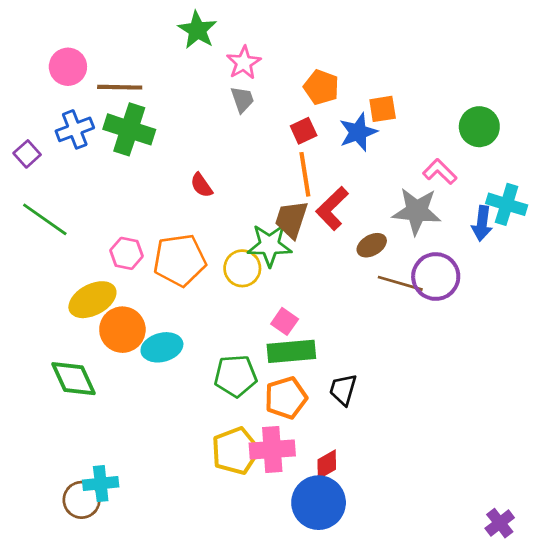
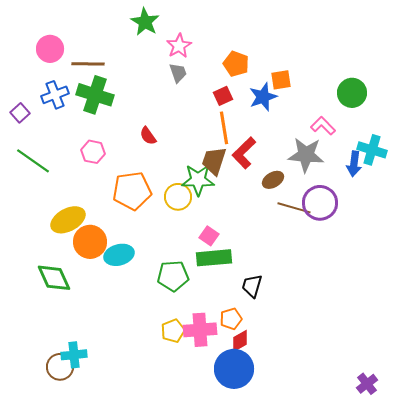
pink hexagon: (127, 253) -> (93, 152), moved
orange pentagon: (286, 398) -> (231, 319), moved, size x0.7
yellow pentagon: (235, 451) -> (173, 331), size x0.7

